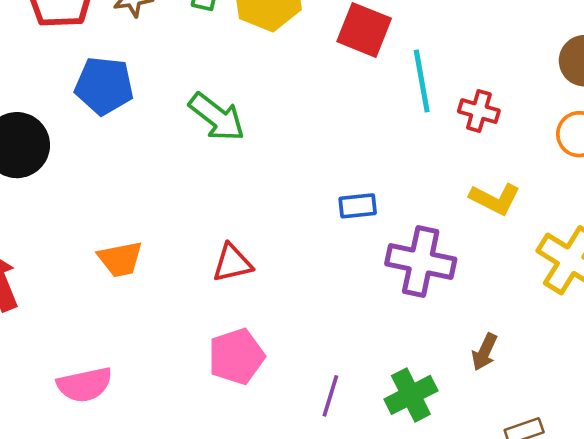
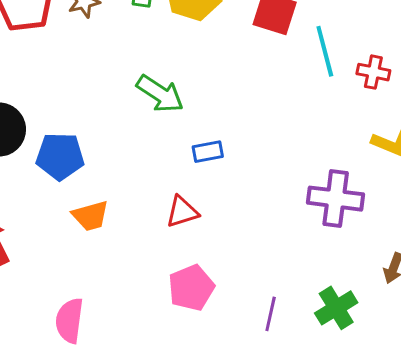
blue pentagon: (104, 86) -> (60, 156), moved
blue rectangle: (358, 206) -> (208, 152), moved
pink semicircle: (85, 385) -> (69, 321), turned 114

